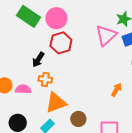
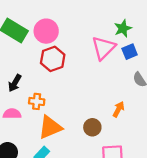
black arrow: (38, 60) -> (15, 83), moved
brown circle: (78, 119) -> (92, 127), moved

